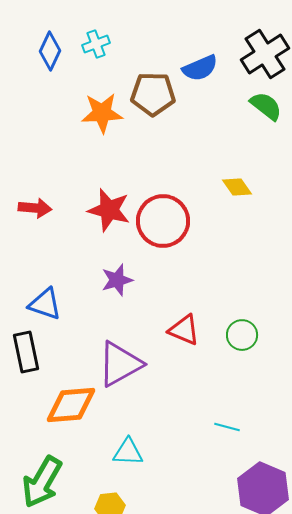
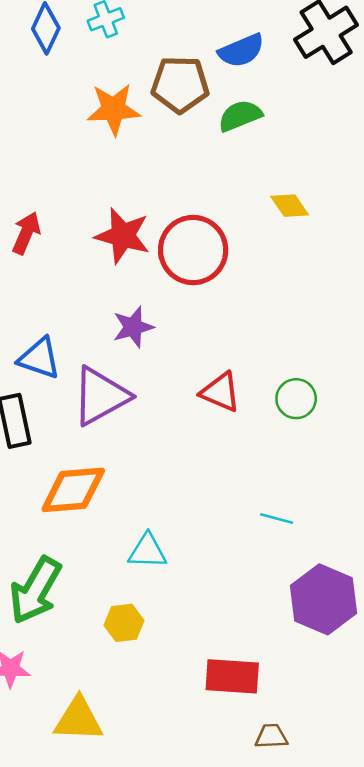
green semicircle: (266, 106) -> (240, 116), moved, turned -60
red arrow: (35, 208) -> (26, 233), turned -72
purple triangle: (120, 364) -> (101, 396), moved

